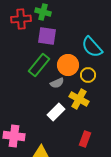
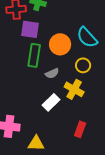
purple square: (47, 36) -> (30, 29), moved
green rectangle: (39, 65) -> (34, 55), turned -30
orange circle: (68, 65) -> (60, 44), moved

